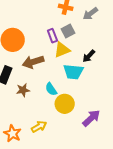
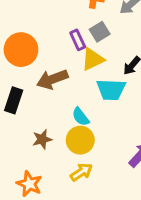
brown star: (23, 90) -> (42, 139), moved
yellow circle: (65, 104) -> (80, 140), moved
yellow arrow: (39, 127) -> (81, 172), moved

